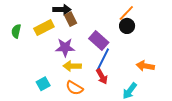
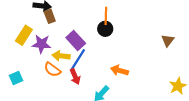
orange line: (126, 13) -> (106, 16), turned -48
yellow rectangle: (44, 28) -> (24, 35), moved, turned -36
yellow arrow: (72, 66) -> (61, 56), moved
orange semicircle: (74, 88) -> (52, 70), moved

